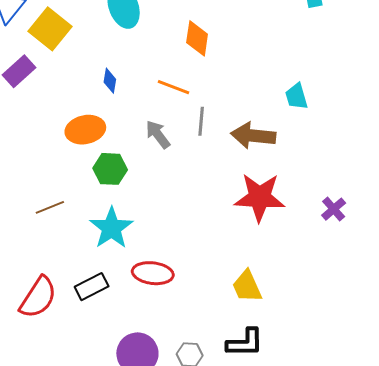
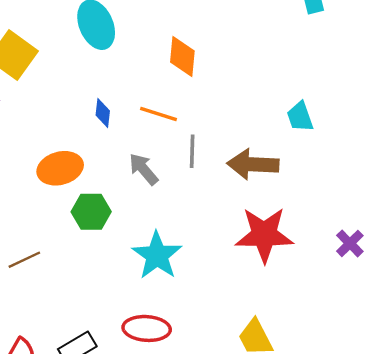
blue diamond: (110, 81) -> (103, 113), moved
cyan star: (111, 228) -> (157, 255), moved

